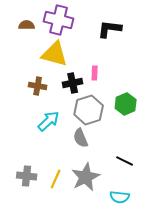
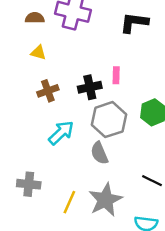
yellow triangle: (55, 54) -> (38, 53), moved, size x0.5
brown cross: (38, 86) -> (48, 91), turned -30
gray cross: (27, 176) -> (29, 184), moved

